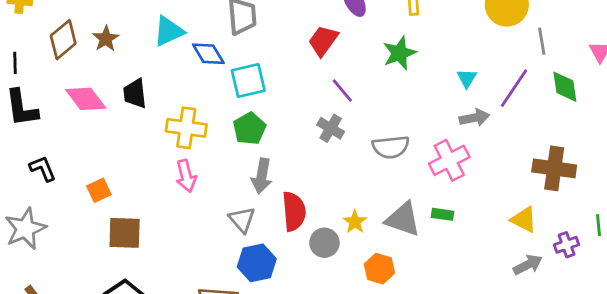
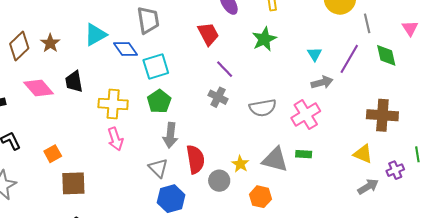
red trapezoid: (323, 41) -> (208, 34), turned 120

